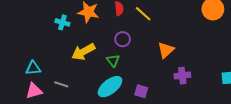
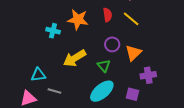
orange triangle: (166, 50) -> (133, 53), moved
cyan triangle: (33, 68) -> (38, 75), moved
purple cross: (182, 76) -> (148, 75), moved

